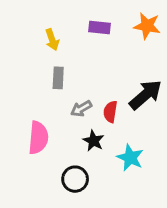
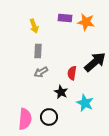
orange star: (147, 26) -> (86, 22), moved
gray arrow: (81, 109) -> (41, 72), moved
pink semicircle: (38, 138) -> (25, 119), moved

